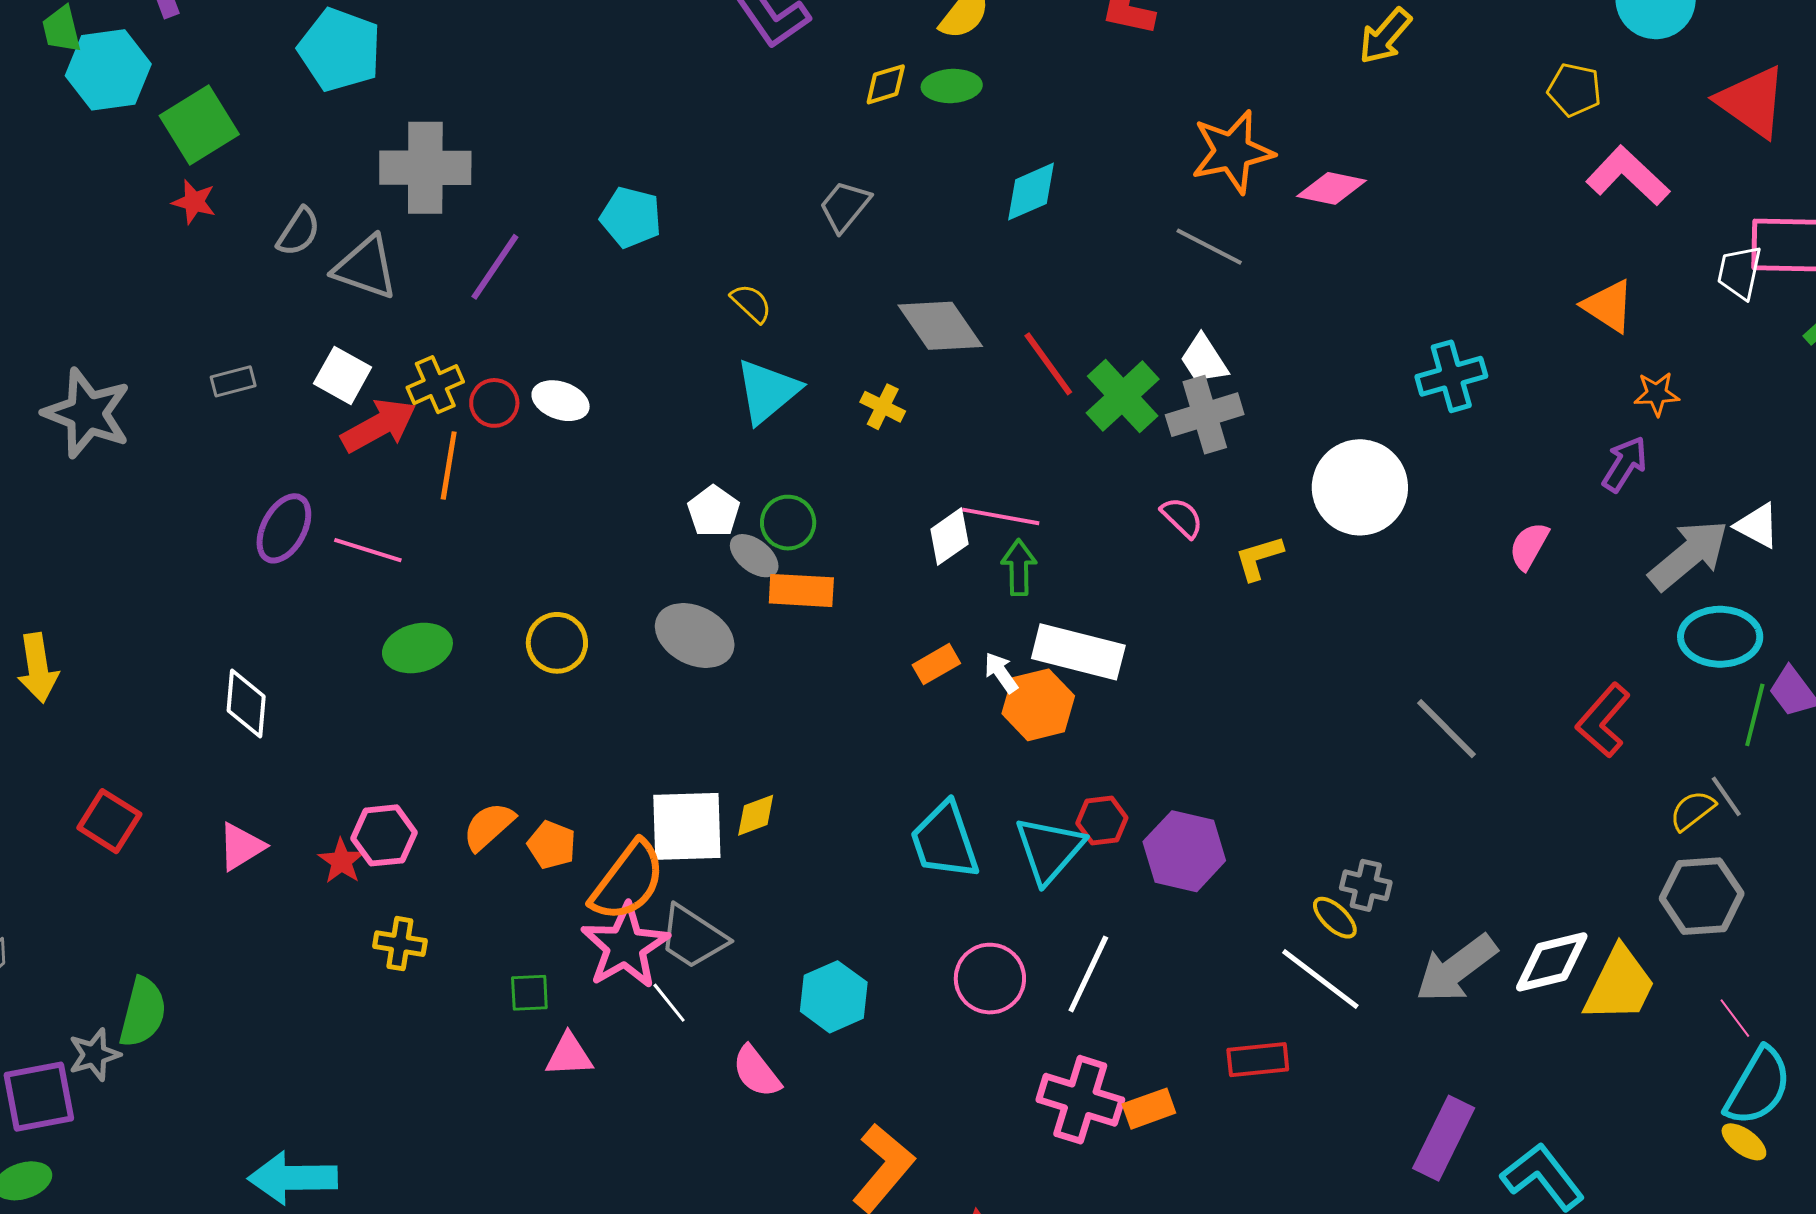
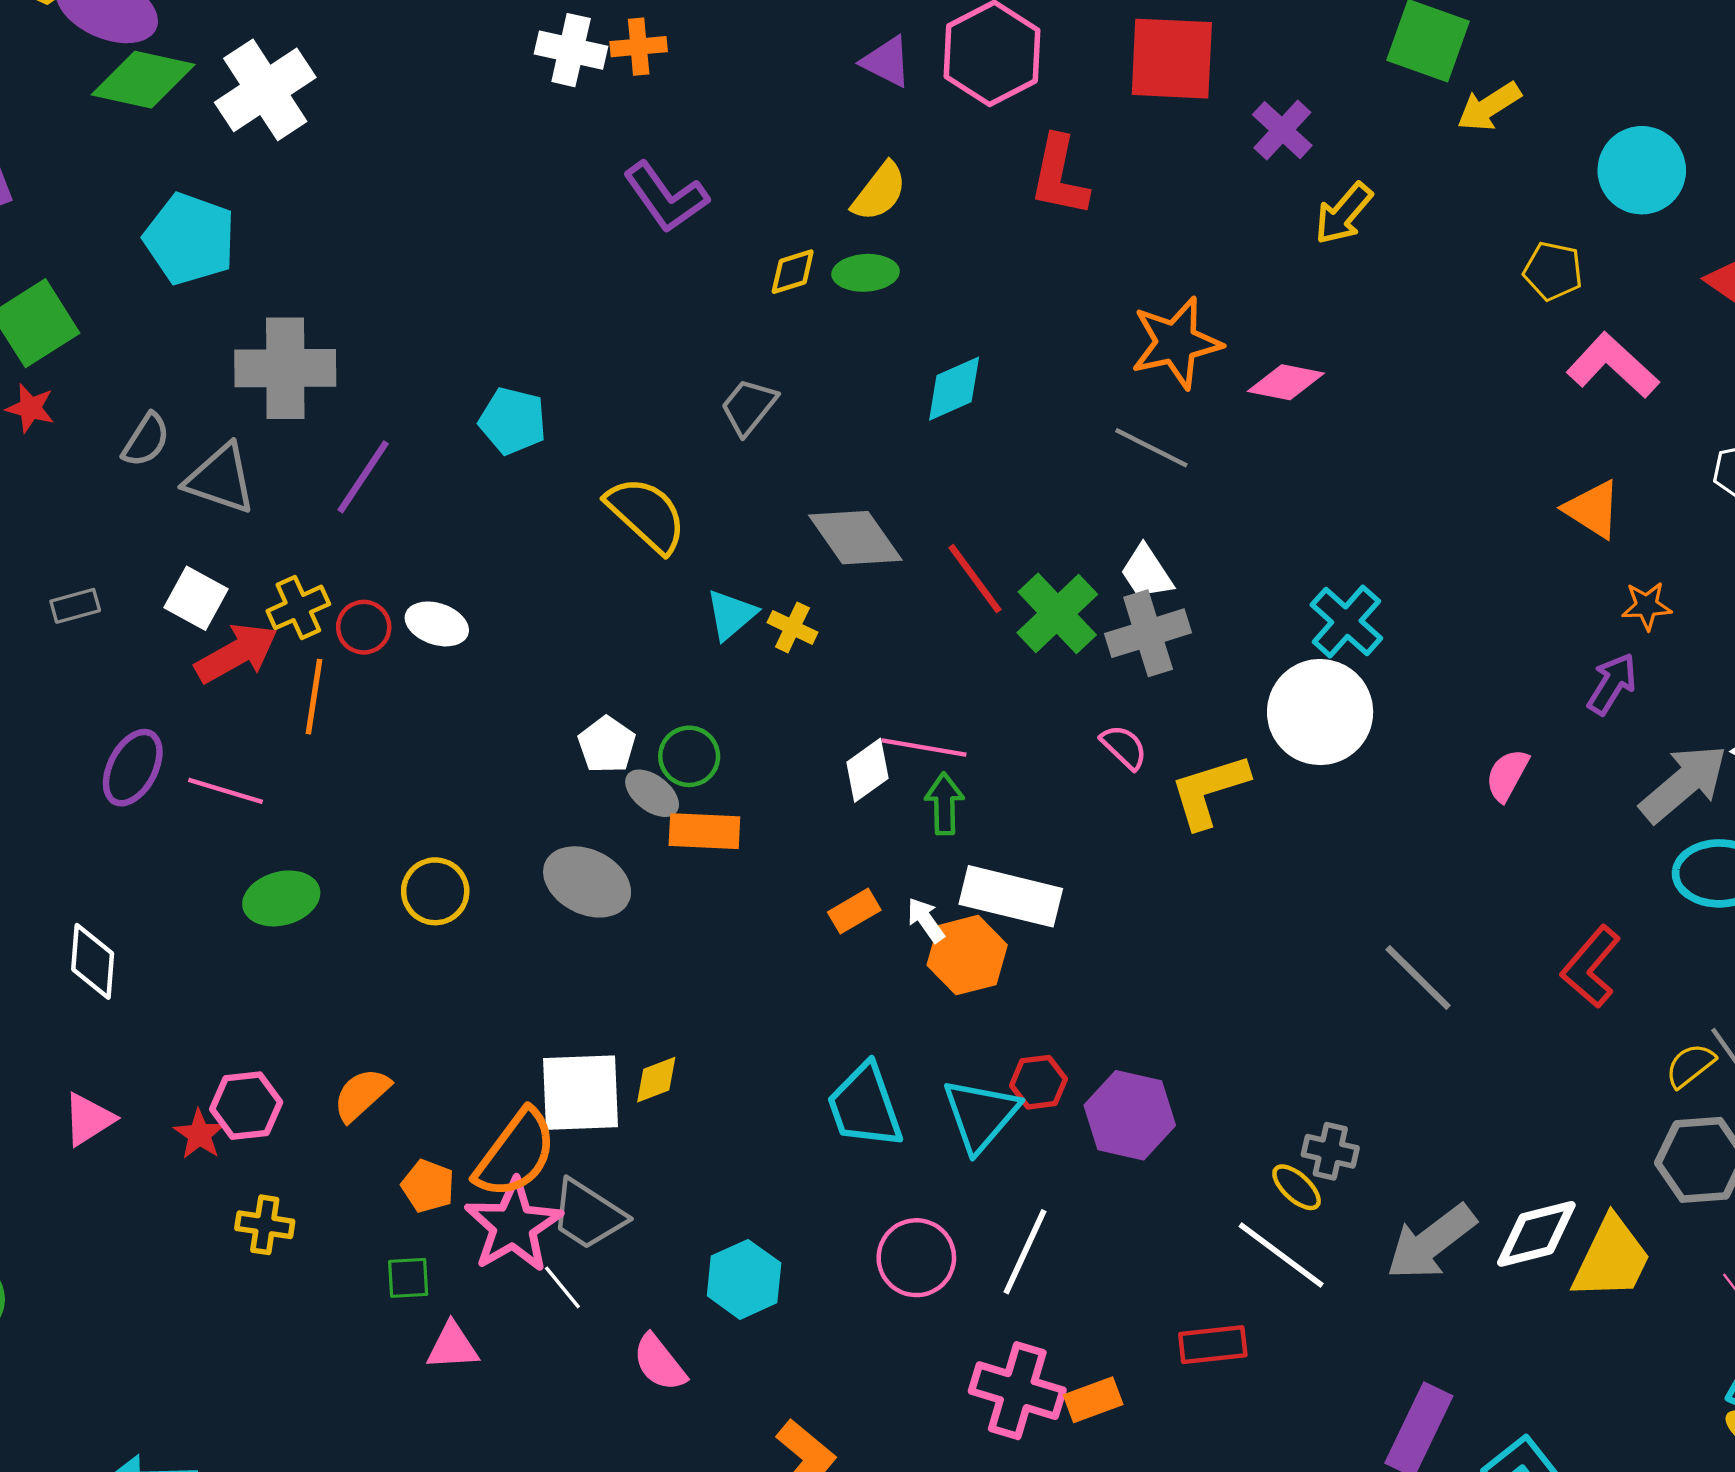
yellow semicircle: (751, 303) -> (646, 514), size x1.8
cyan cross: (1451, 376) -> (1346, 622), moved, turned -32
cyan triangle: (767, 391) -> (731, 615), moved, size x0.7
yellow L-shape: (1259, 558) -> (1209, 791), size x1.5
orange pentagon: (552, 845) -> (428, 1186), moved

